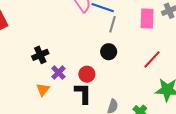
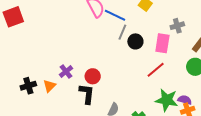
pink rectangle: (147, 18) -> (162, 43), moved
black circle: (109, 52) -> (135, 41), moved
black cross: (40, 55) -> (28, 86), moved

